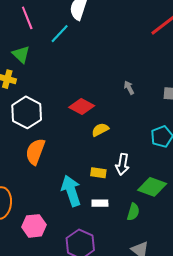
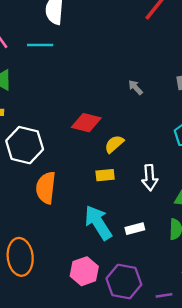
cyan line: (60, 34) -> (40, 45), turned 60
yellow rectangle: (98, 173) -> (105, 175), moved
pink hexagon: (34, 226) -> (84, 271), moved

